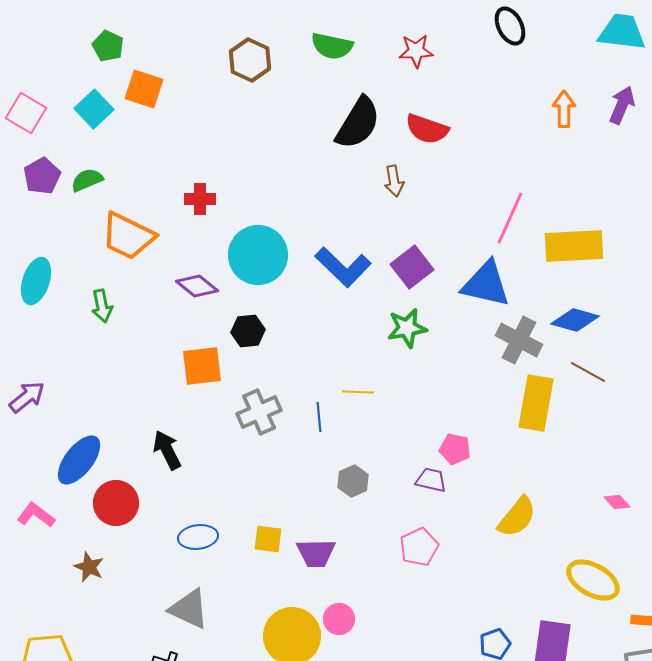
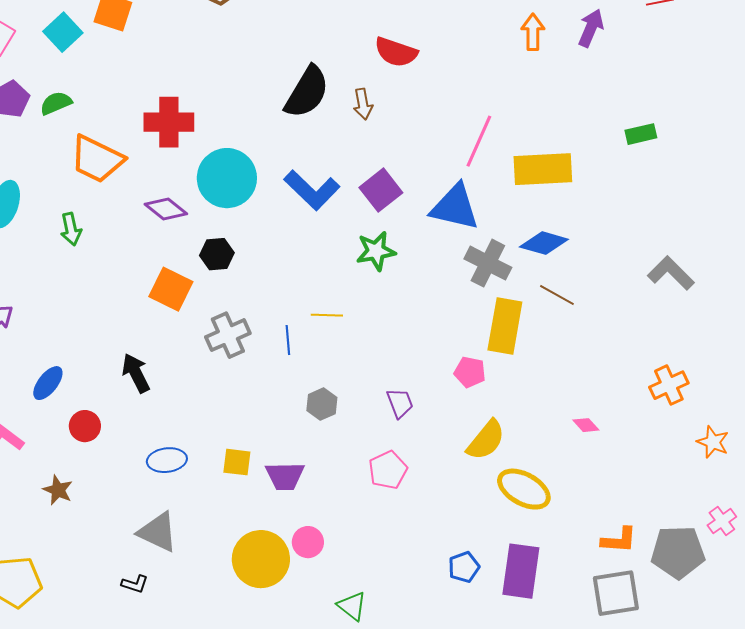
black semicircle: (358, 123) -> (307, 92), moved
red cross: (200, 199) -> (169, 122), size x1.6
orange square: (202, 366) -> (171, 289), turned 33
pink pentagon: (455, 449) -> (470, 372), moved
blue ellipse: (79, 460) -> (48, 383), size x0.7
purple trapezoid: (431, 480) -> (400, 403), turned 56
red circle: (116, 503) -> (85, 426), size x0.7
yellow ellipse: (593, 580) -> (524, 489), moved

